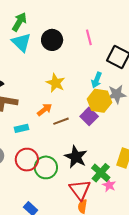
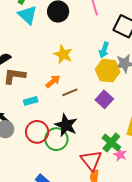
purple square: (89, 116) -> (104, 99), moved
black star: (76, 157) -> (66, 125), moved

